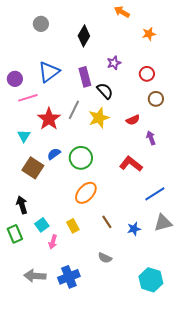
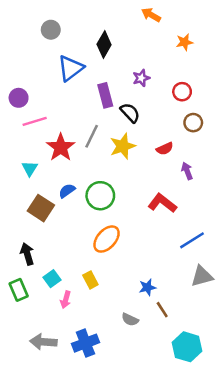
blue triangle: (49, 72) -> (71, 68), moved
brown line: (107, 222) -> (162, 310), moved
blue star: (134, 229) -> (147, 287), moved

